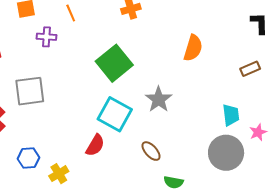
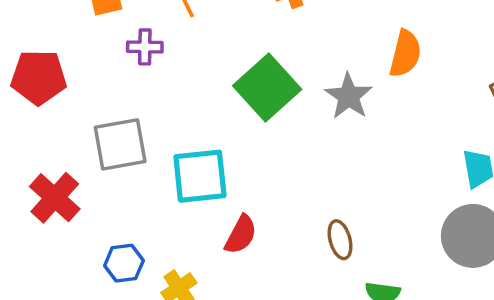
gray star: (159, 99) -> (349, 96), moved
cyan square: (115, 114) -> (200, 176), moved, turned -32
brown ellipse: (151, 151) -> (340, 240), turned 30

